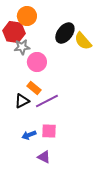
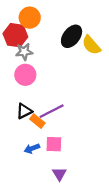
pink circle: (37, 62) -> (25, 75), moved
orange rectangle: (34, 88) -> (37, 121), moved
purple triangle: (44, 157) -> (59, 174), moved, turned 32

